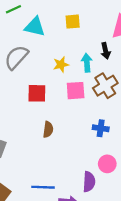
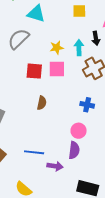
yellow square: (73, 22) -> (79, 11), moved
pink square: (76, 91) -> (57, 69), moved
pink circle: (107, 164) -> (79, 131), moved

